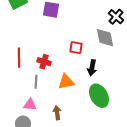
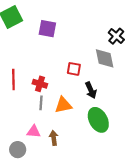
black arrow: (92, 68) -> (91, 90), turned -35
gray line: (36, 82) -> (41, 103), moved
pink triangle: (30, 105) -> (34, 132), moved

